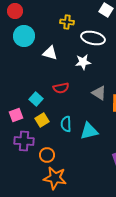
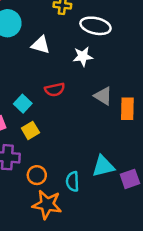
cyan semicircle: (66, 124) -> (73, 181), moved
cyan triangle: (89, 131) -> (103, 166), moved

